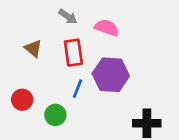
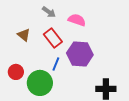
red rectangle: (73, 53) -> (53, 38), turned -30
green circle: (55, 115) -> (40, 83), size x1.6

